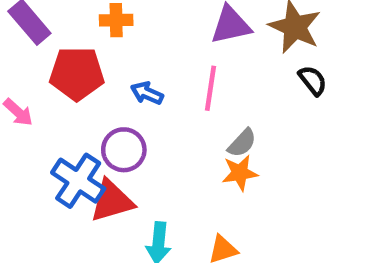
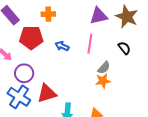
black semicircle: (313, 80) -> (124, 48), moved
purple circle: (124, 150) -> (24, 73), moved
blue cross: (78, 181) -> (19, 97), moved

